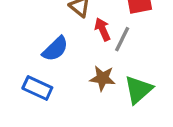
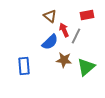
blue semicircle: (55, 49) -> (50, 42), moved
blue rectangle: (37, 88) -> (24, 66), turned 60

